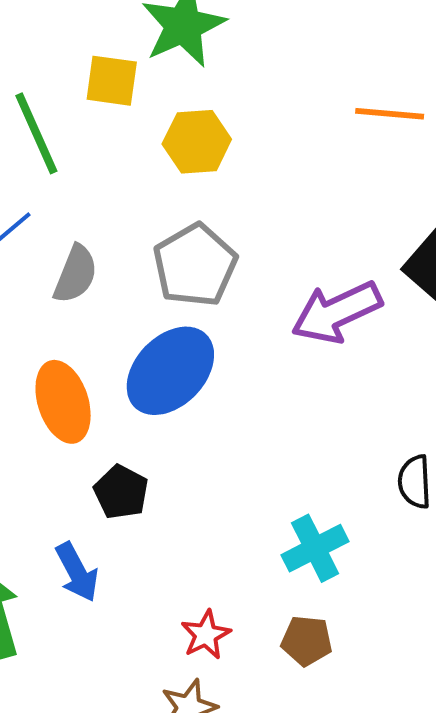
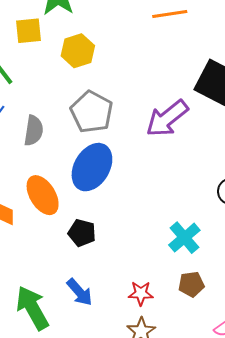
blue arrow: (77, 572) -> (80, 292), moved
red star: (206, 635) -> (141, 293), turned -30

